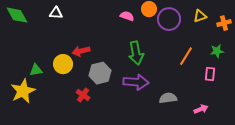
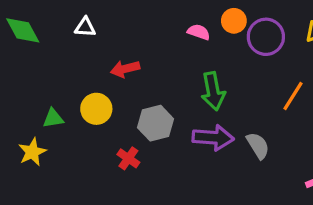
red arrow: (81, 51) -> (125, 69), moved
yellow star: (23, 91) -> (32, 152), size x0.7
gray semicircle: (168, 98) -> (258, 146), moved, turned 66

